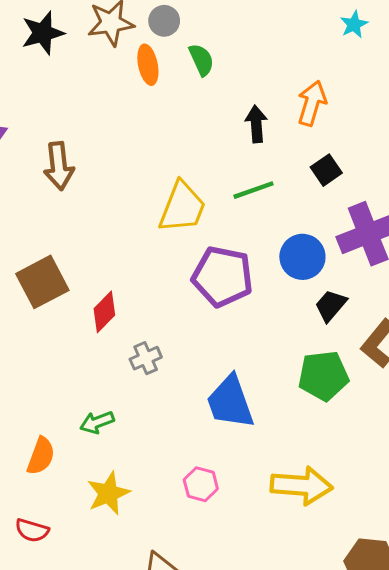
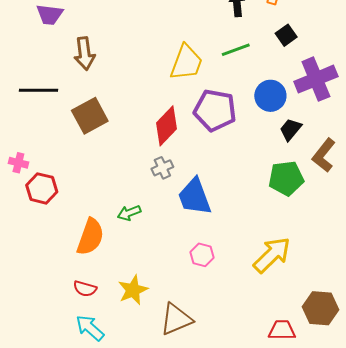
brown arrow: (59, 166) -> (85, 54), moved
red diamond: (104, 312) -> (167, 126), moved, size x1.4
blue trapezoid: (230, 402) -> (195, 197), moved
orange semicircle: (41, 456) -> (90, 237), size x1.4
yellow arrow: (302, 486) -> (272, 255), turned -48
yellow star: (108, 493) -> (133, 290), moved

